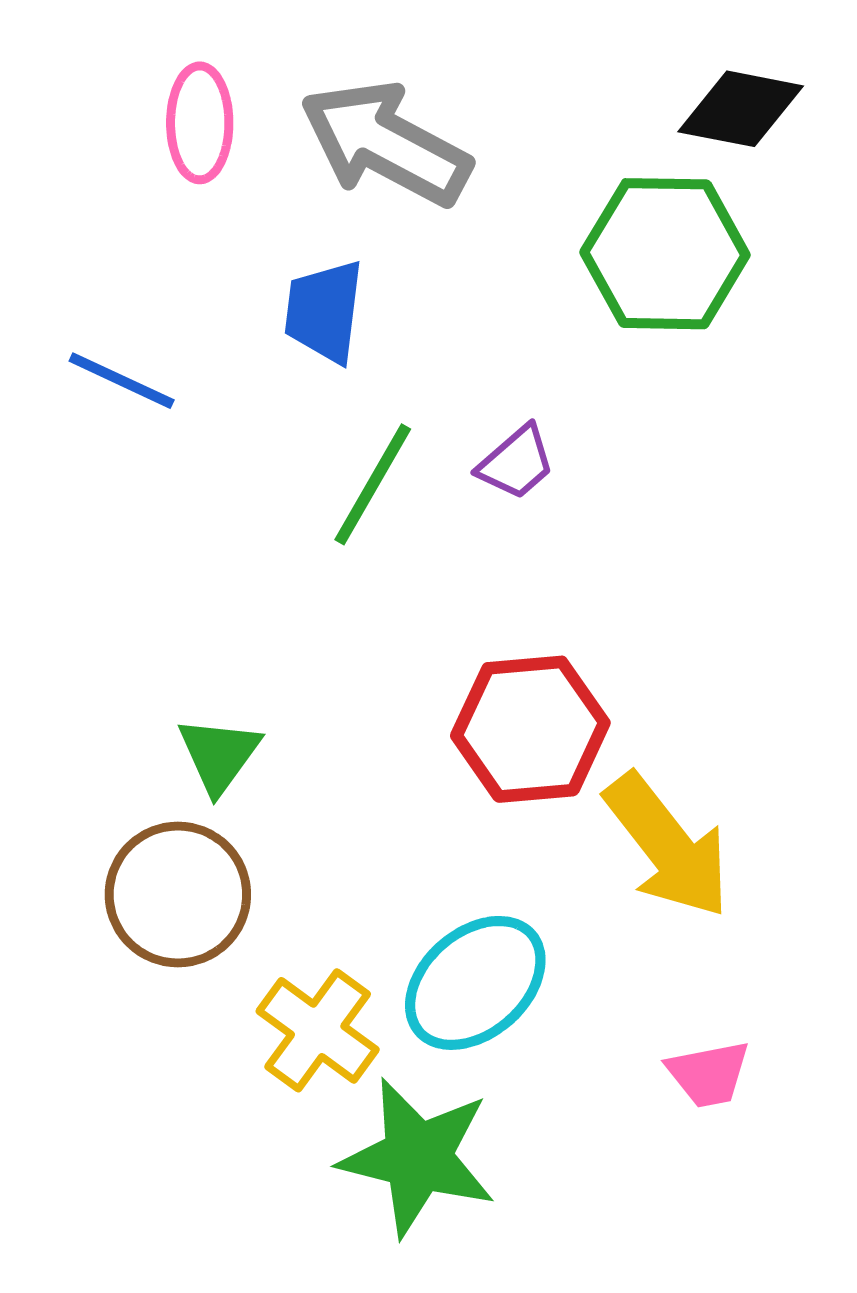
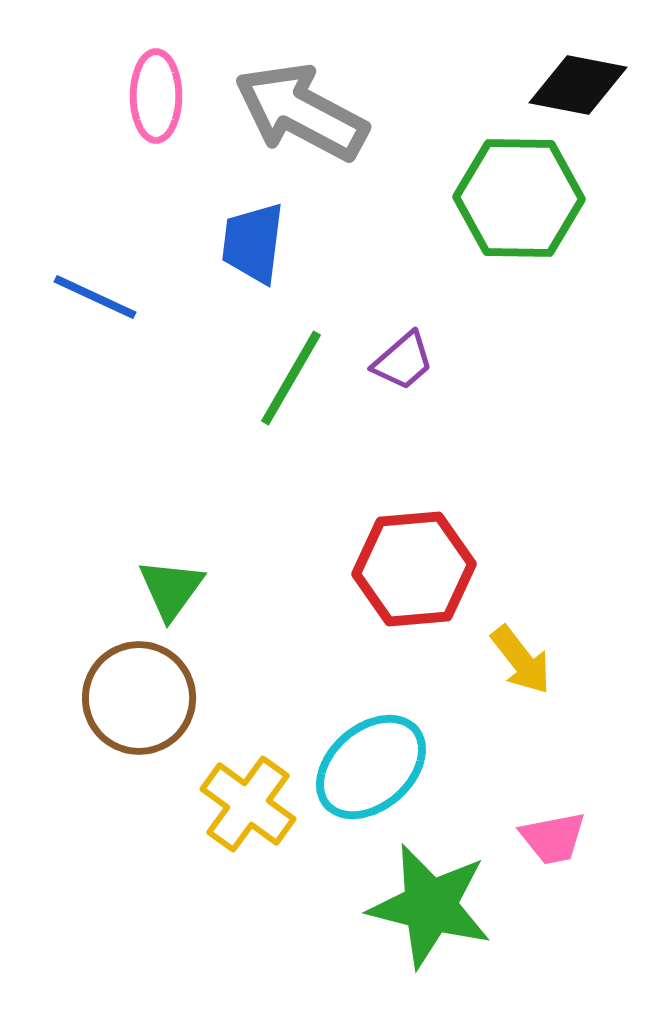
yellow arrow: (668, 846) -> (521, 660), size x0.6
green star: (418, 1157) -> (430, 906), moved

